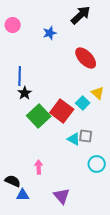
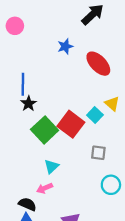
blue star: (50, 33) -> (65, 46), moved
cyan triangle: (74, 139) -> (51, 166), moved, turned 48
pink arrow: (39, 167) -> (45, 188), turned -112
black semicircle: (13, 181) -> (27, 204), moved

